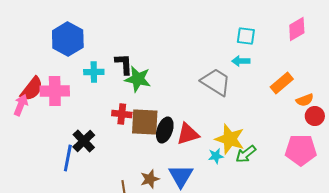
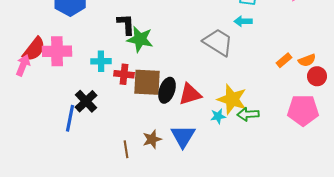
cyan cross: (94, 72) -> (101, 61), moved
orange rectangle: (282, 83) -> (284, 60), moved, size x0.7
green arrow: (246, 154) -> (248, 114), turned 35

